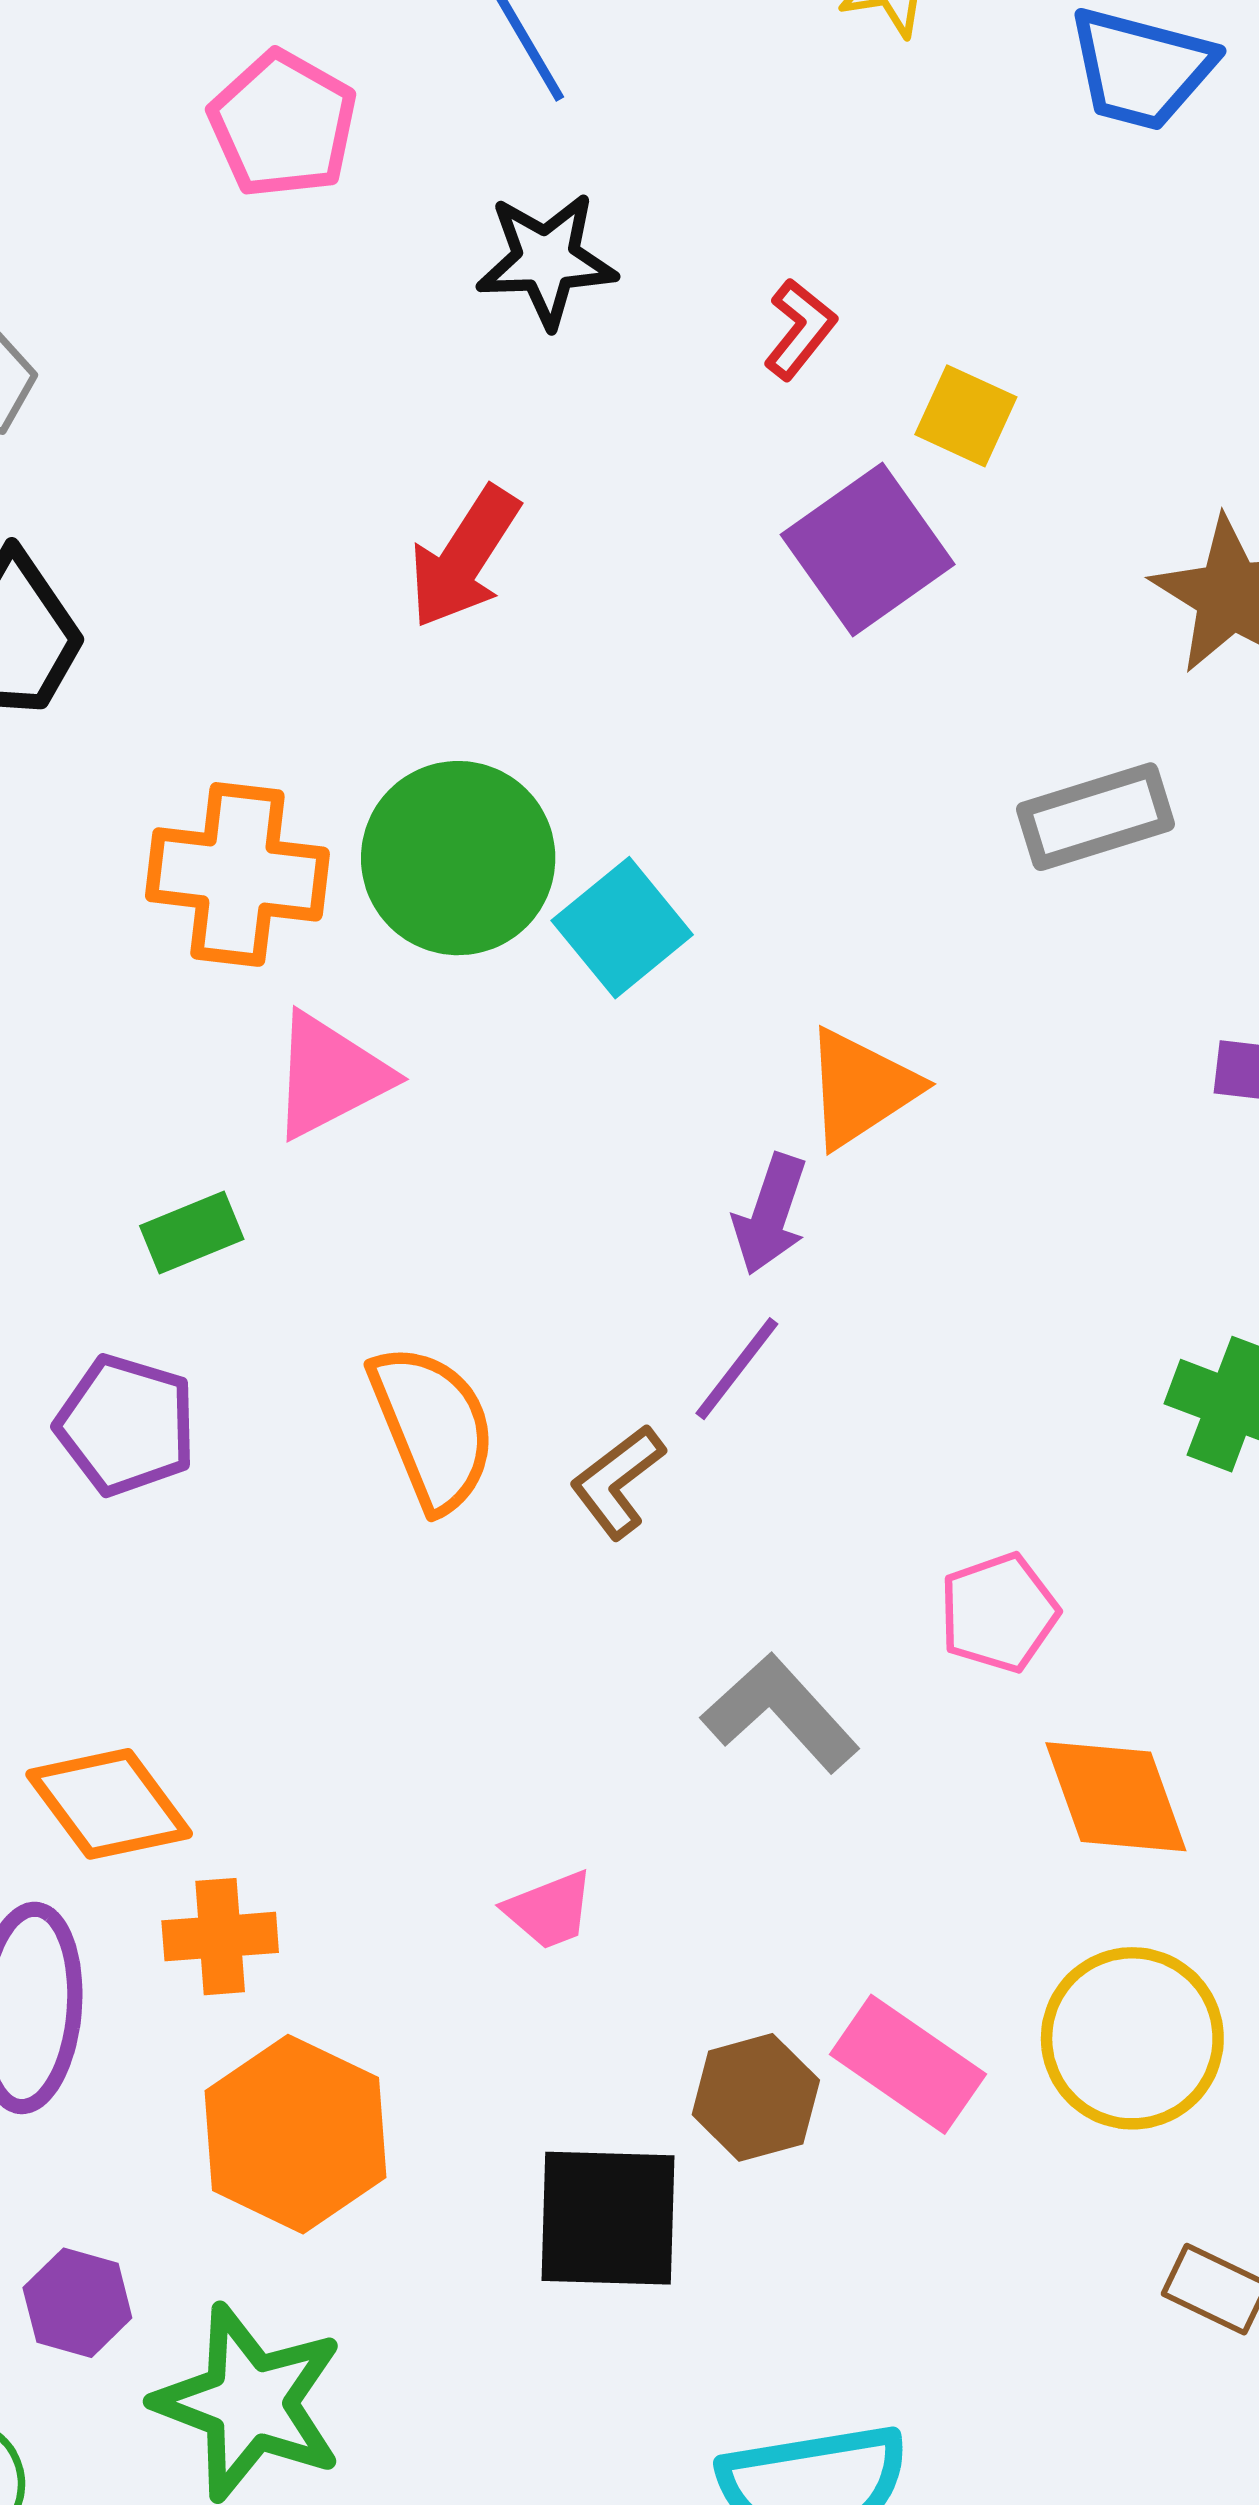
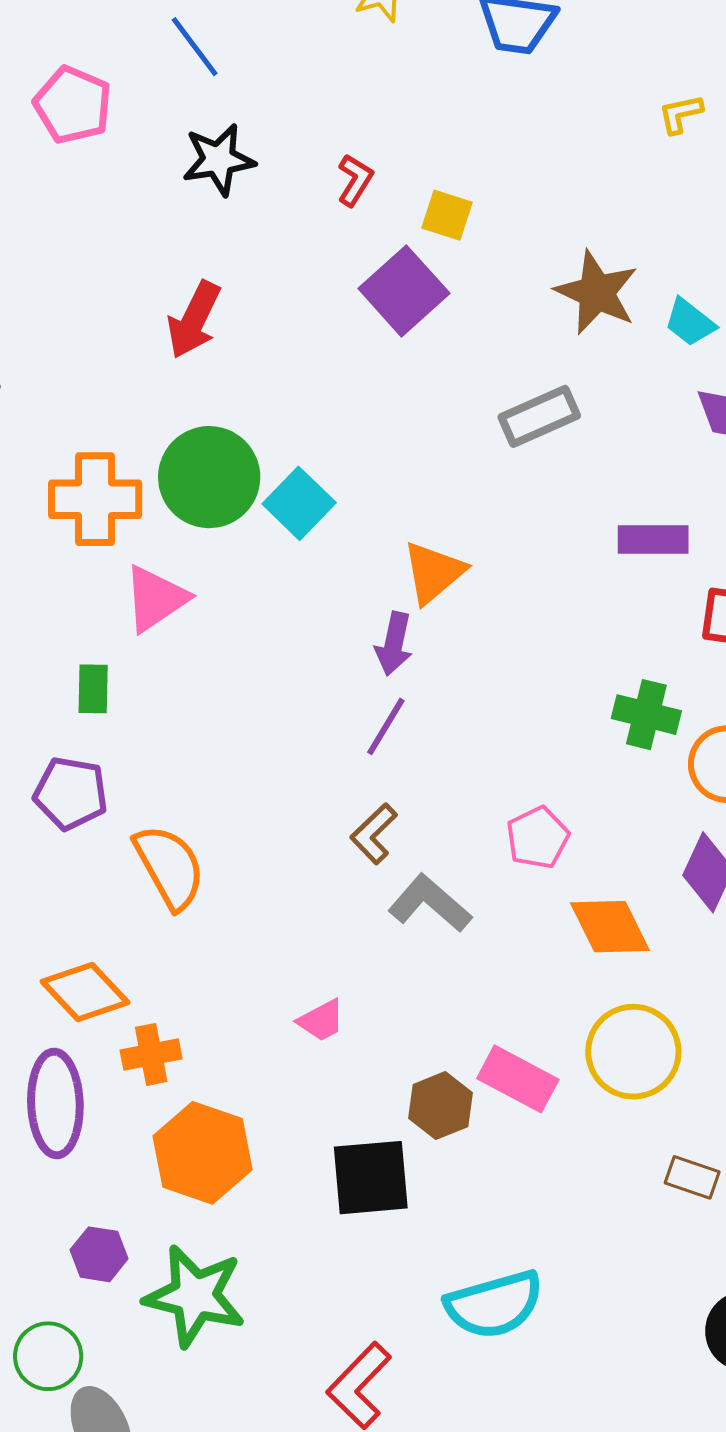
green rectangle: (192, 1233) -> (93, 689), turned -60
orange semicircle: (433, 1427) -> (169, 867), moved
brown L-shape: (617, 1482) -> (374, 834), moved

